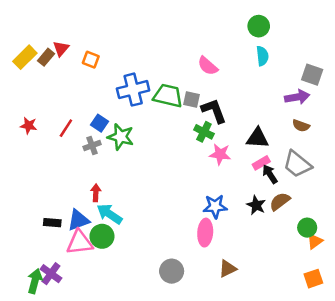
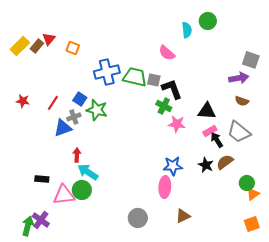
cyan semicircle: (262, 56) -> (187, 30), moved
blue triangle: (78, 220) -> (63, 128), moved

